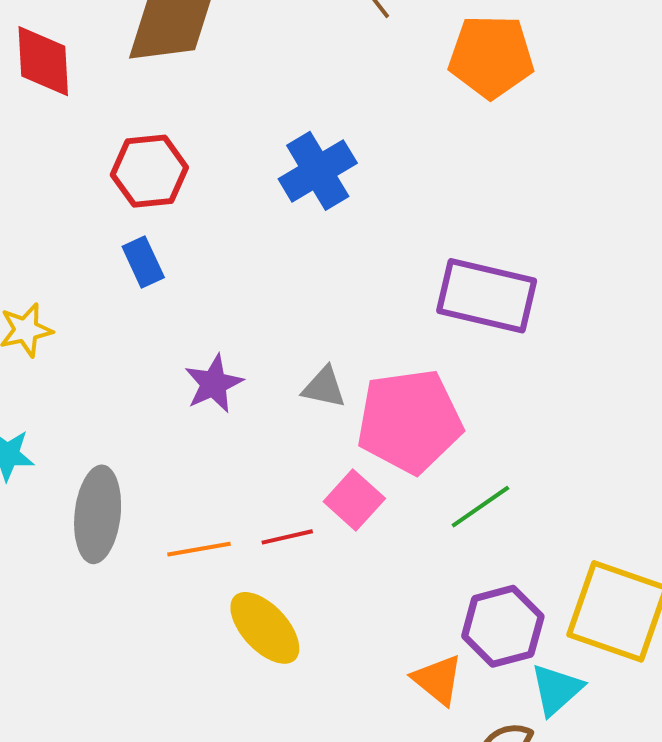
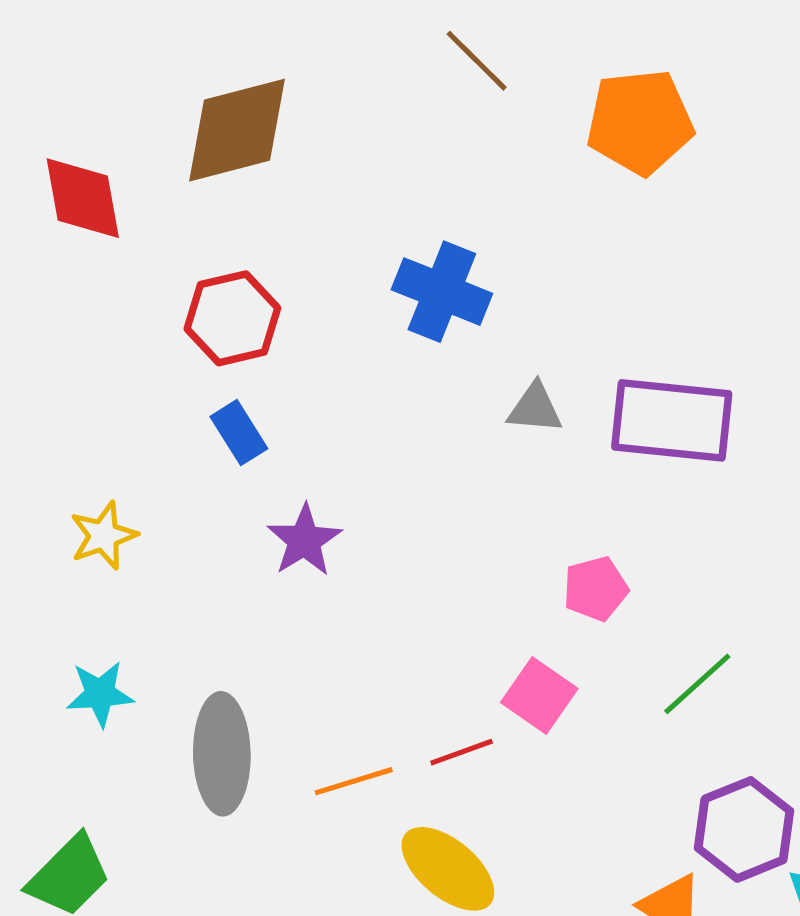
blue cross: (318, 171) -> (442, 292), turned -30
purple star: (214, 384) -> (304, 540), moved
gray triangle: (324, 387) -> (535, 408), moved
pink pentagon: (409, 421) -> (596, 589), size x0.5

